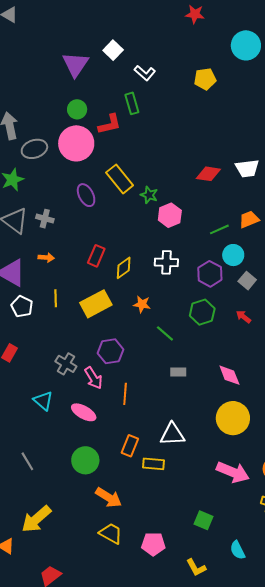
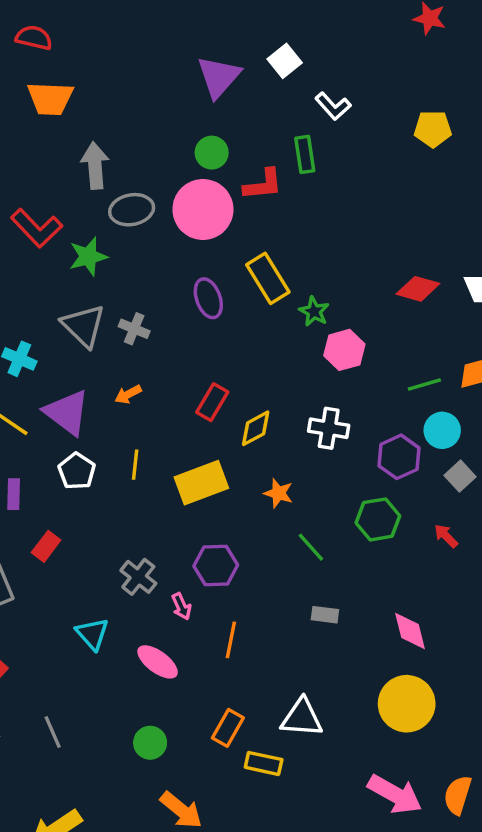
orange arrow: (46, 258) -> (128, 394), turned 140
pink arrow: (93, 378) -> (181, 606), size x0.7
green circle: (85, 460) -> (150, 743), size x0.7

